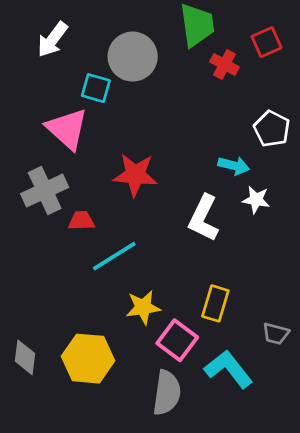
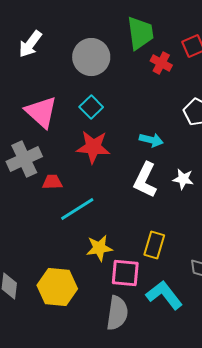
cyan square: (96, 88) -> (91, 107), moved, turned 30
cyan arrow: (234, 166) -> (151, 140), moved
white star: (256, 200) -> (183, 179), moved
pink square: (177, 340) -> (125, 273), turned -32

